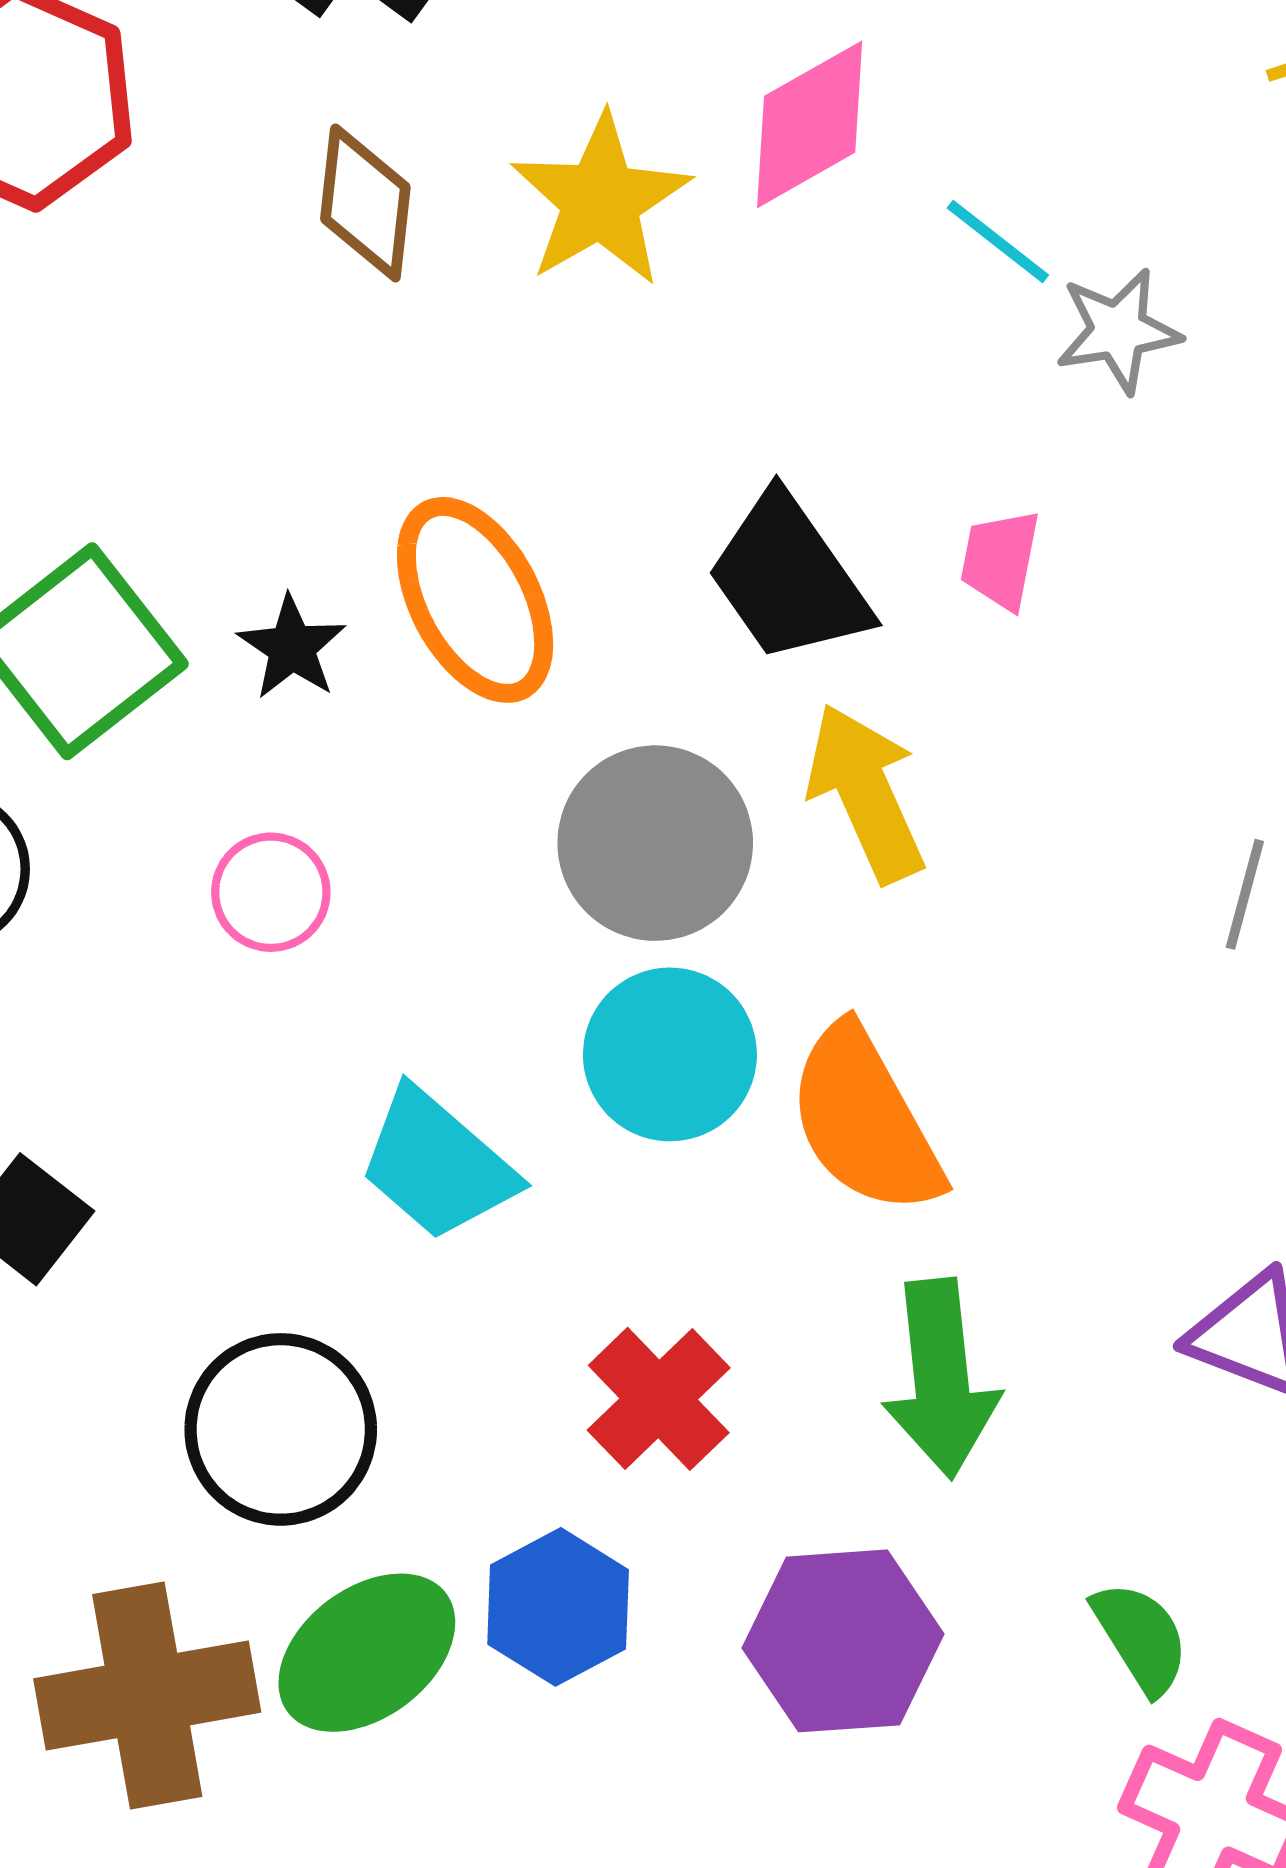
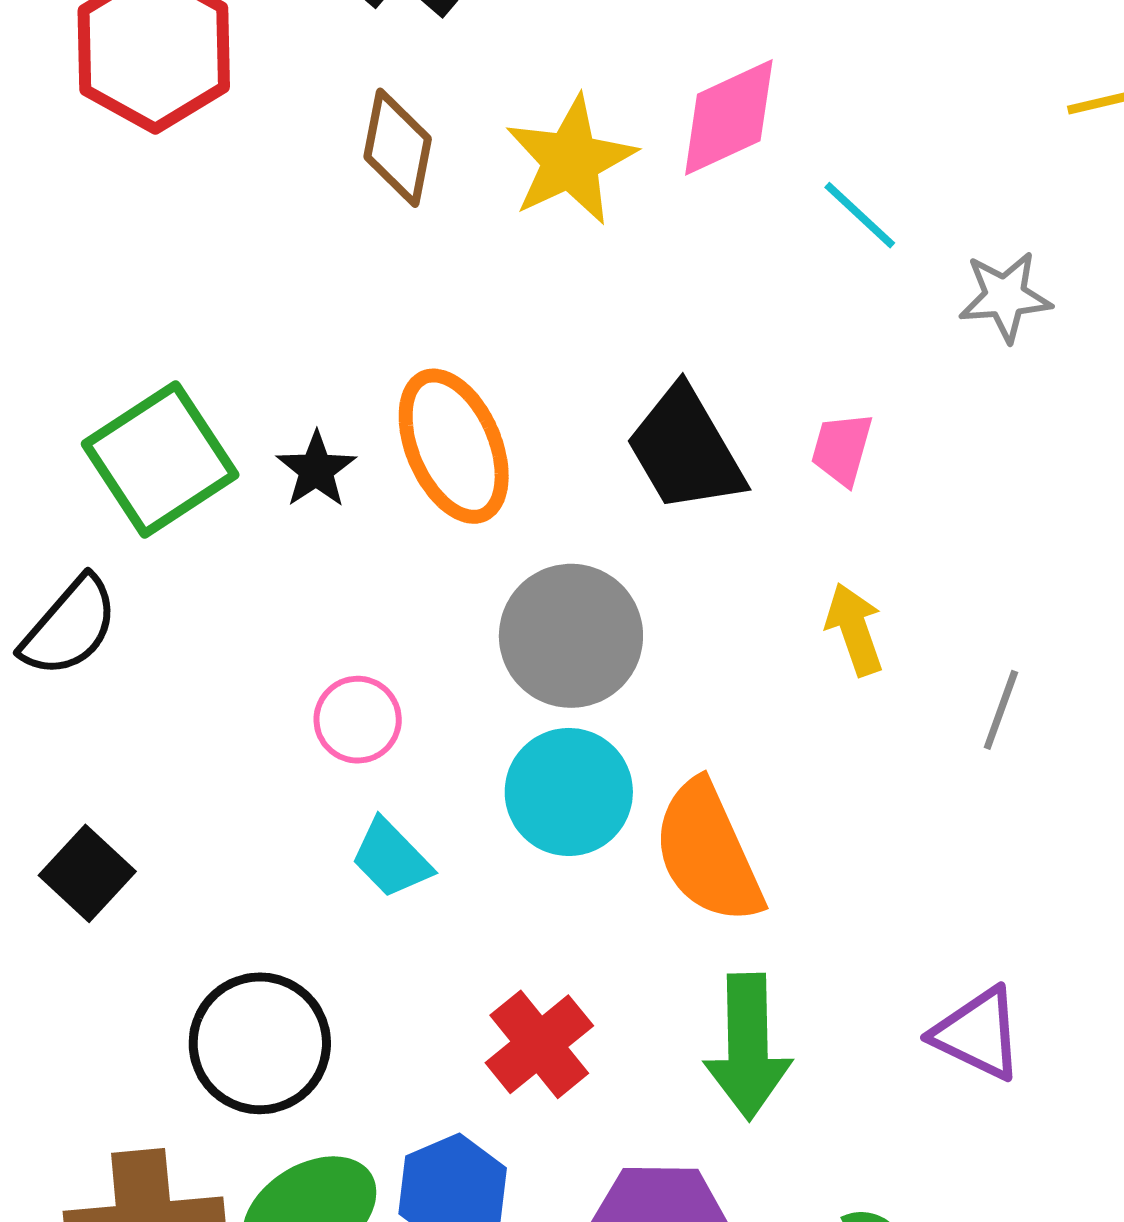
gray star: (1118, 331) -> (1005, 297), moved
yellow arrow: (866, 793) -> (855, 629), moved, size x0.7
pink circle: (271, 892) -> (358, 720), moved
cyan trapezoid: (437, 1165) -> (391, 858), size x0.7

